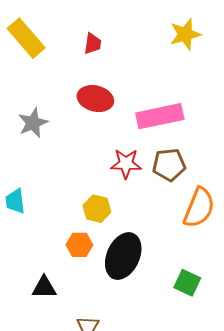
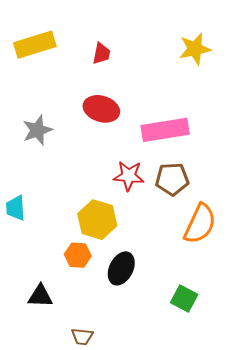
yellow rectangle: (26, 38) -> (35, 45), turned -69
yellow hexagon: (97, 209) -> (97, 220), size x1.4
black ellipse: (123, 256) -> (121, 268), size x0.7

